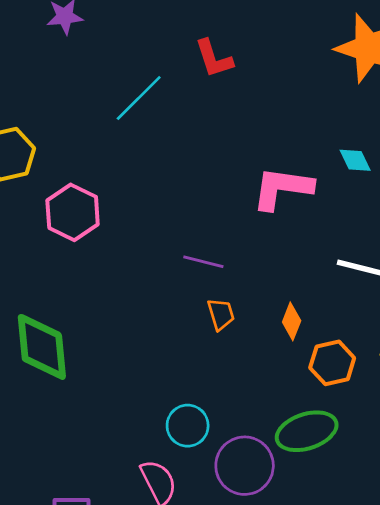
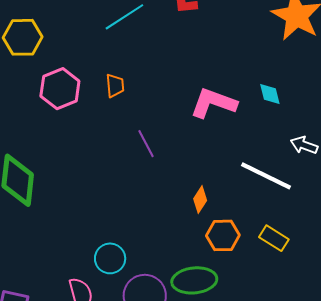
purple line: (203, 262) -> (146, 144), turned 36
orange trapezoid: (221, 314) -> (115, 86), moved

